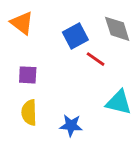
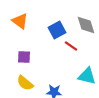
yellow semicircle: (29, 113) -> (25, 83), turned -48

